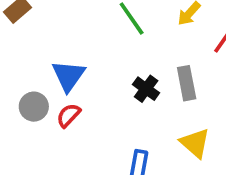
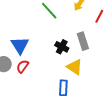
yellow triangle: (195, 143) -> (75, 67), moved

